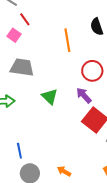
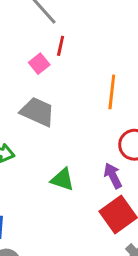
red line: (25, 19) -> (61, 46), turned 32
green triangle: (50, 97) -> (62, 180), moved, turned -42

